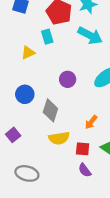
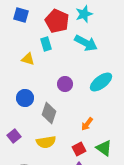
yellow triangle: (28, 53) -> (28, 59), turned 40
yellow semicircle: (59, 138) -> (46, 142), moved
red square: (83, 149) -> (79, 149), turned -32

